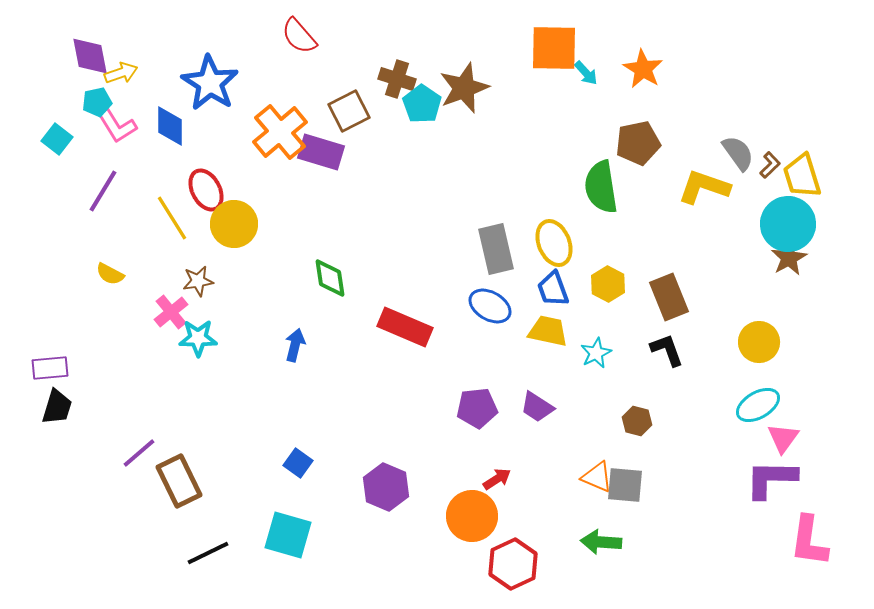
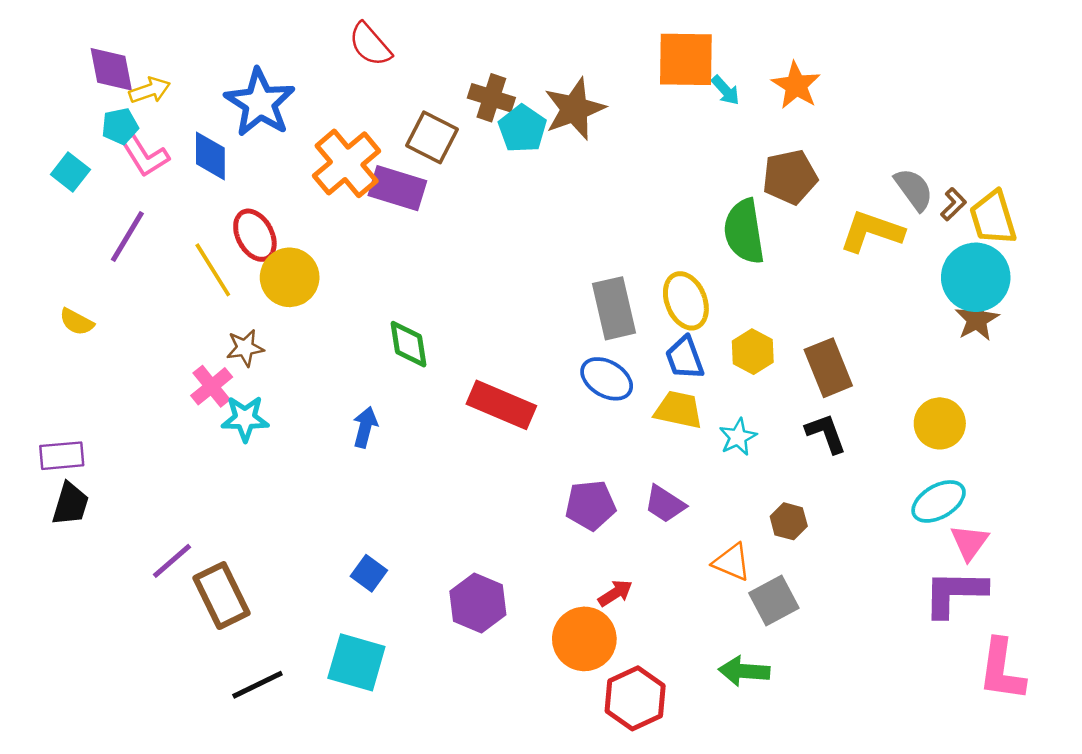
brown square: (349, 111) -> (432, 137), turned -36
yellow semicircle: (110, 274) -> (77, 322), moved
orange triangle: (597, 477) -> (732, 562), moved
gray square: (625, 485) -> (774, 601), turned -33

